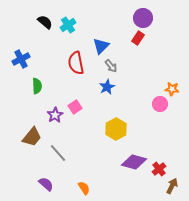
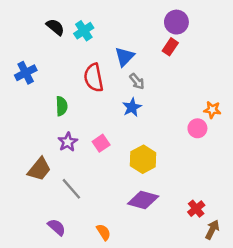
green semicircle: (37, 86) -> (62, 106), moved
pink square: (75, 107) -> (101, 143), moved
purple diamond: (134, 162) -> (143, 200), moved

